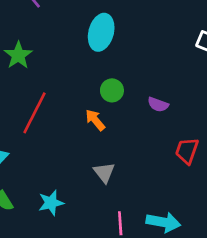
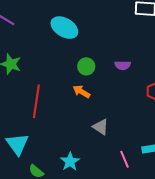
cyan ellipse: (101, 32) -> (64, 28), turned -56

